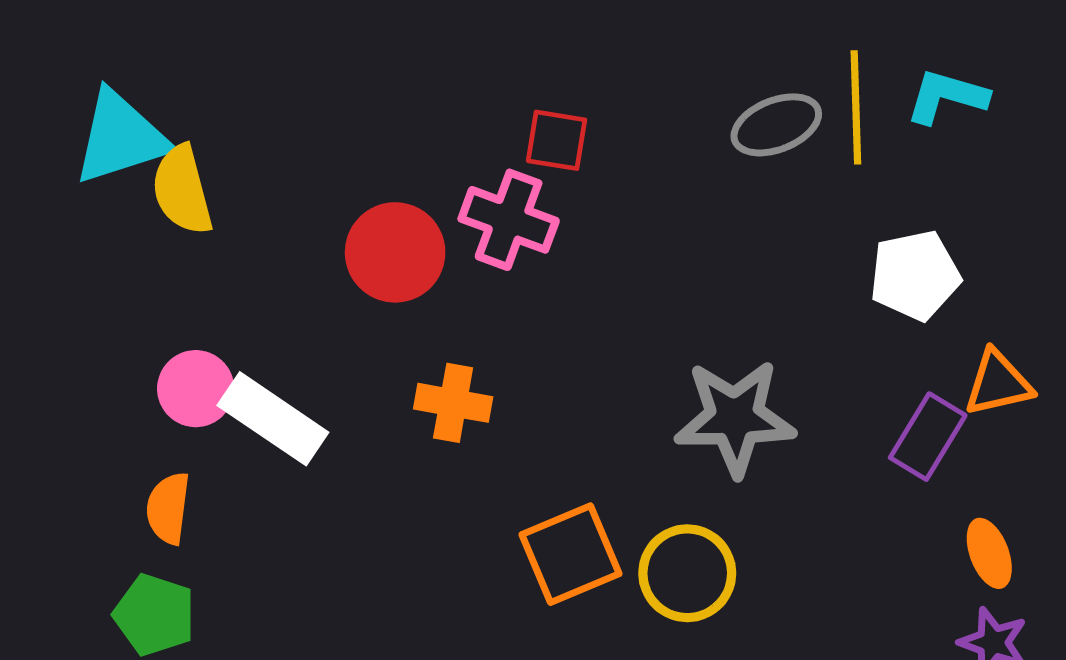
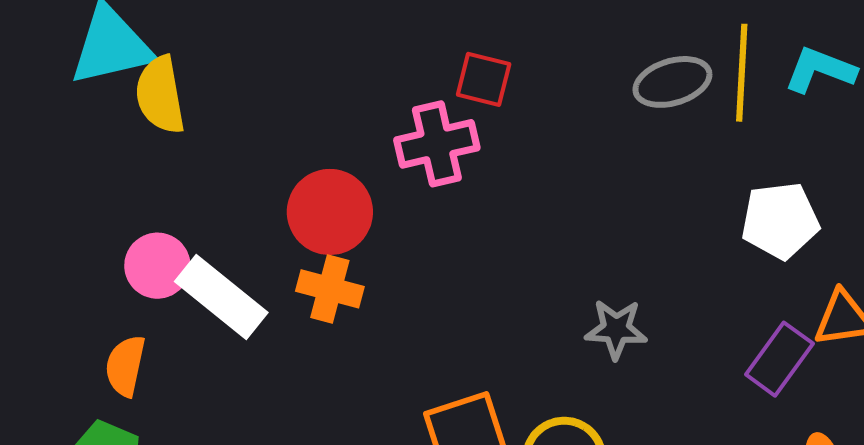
pink cross: (509, 220) -> (437, 144), turned -38
red circle: (395, 252) -> (330, 212), moved
orange cross: (453, 403) -> (330, 289), moved
gray star: (735, 418) -> (616, 329), size x0.6

